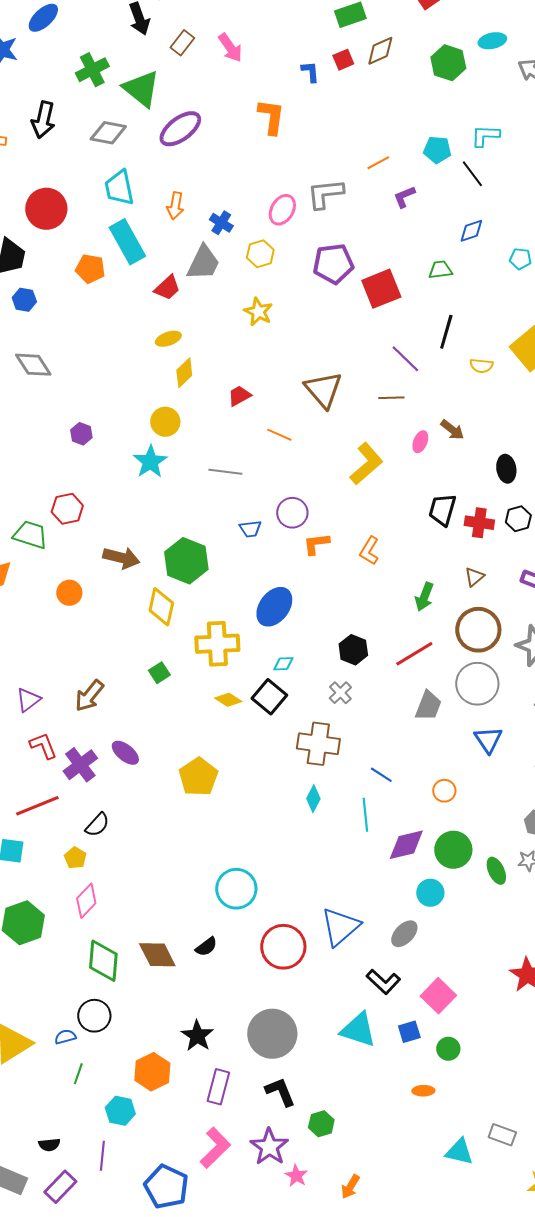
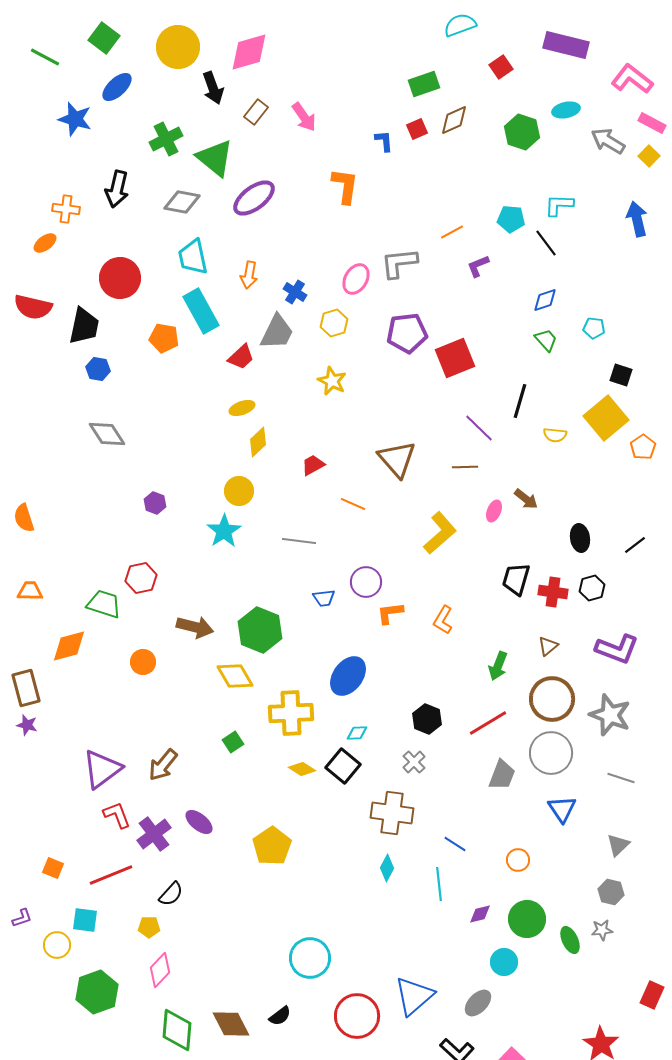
green trapezoid: (440, 270) -> (546, 340), moved, turned 55
yellow diamond: (161, 607) -> (235, 676), turned -42
purple triangle: (28, 700) -> (102, 769), size x1.6
purple diamond: (406, 845) -> (480, 914), size x0.6
yellow pentagon: (75, 858) -> (149, 927), turned -30

